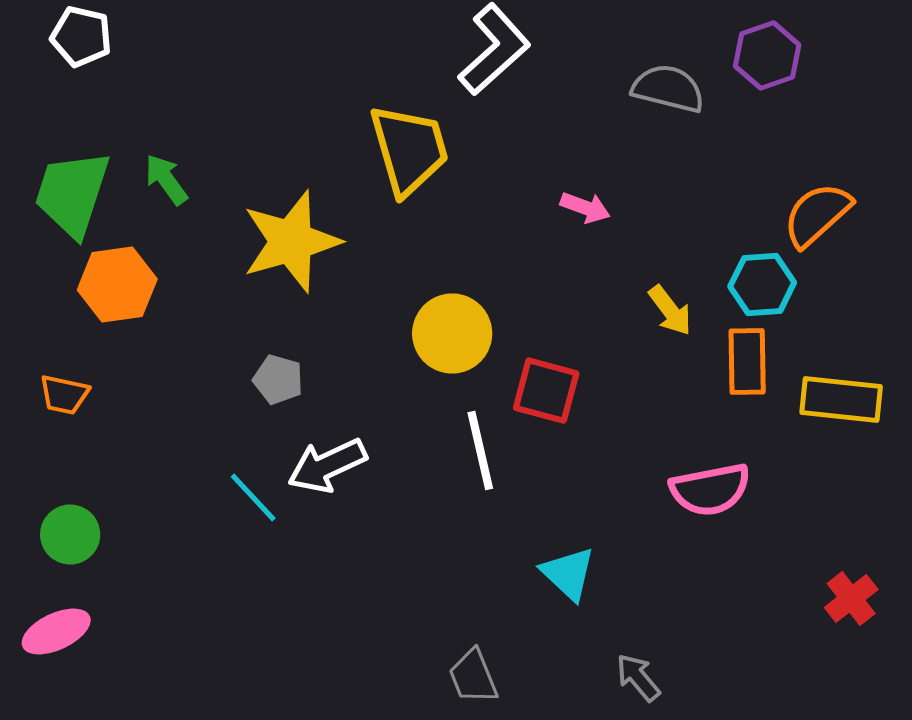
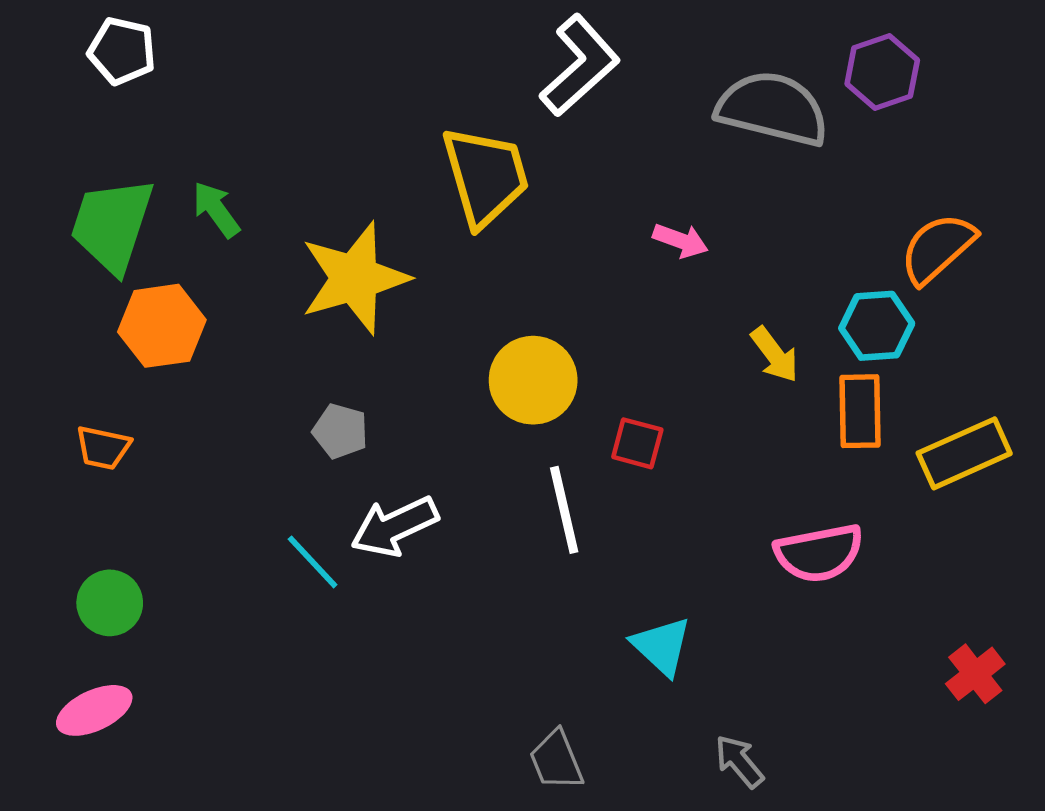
gray semicircle: (668, 88) -> (772, 109), size x1.4
red square: (546, 390) -> (637, 443), size x0.7
yellow rectangle: (841, 400) -> (964, 453), turned -30

